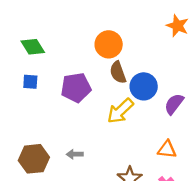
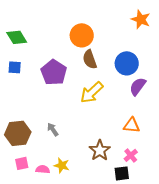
blue circle: (144, 86) -> (127, 63), moved
purple pentagon: (76, 88) -> (54, 72), turned -30
gray arrow: (75, 154) -> (53, 129), turned 56

